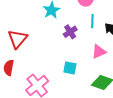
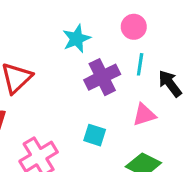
purple cross: (70, 32) -> (102, 77), size x1.5

